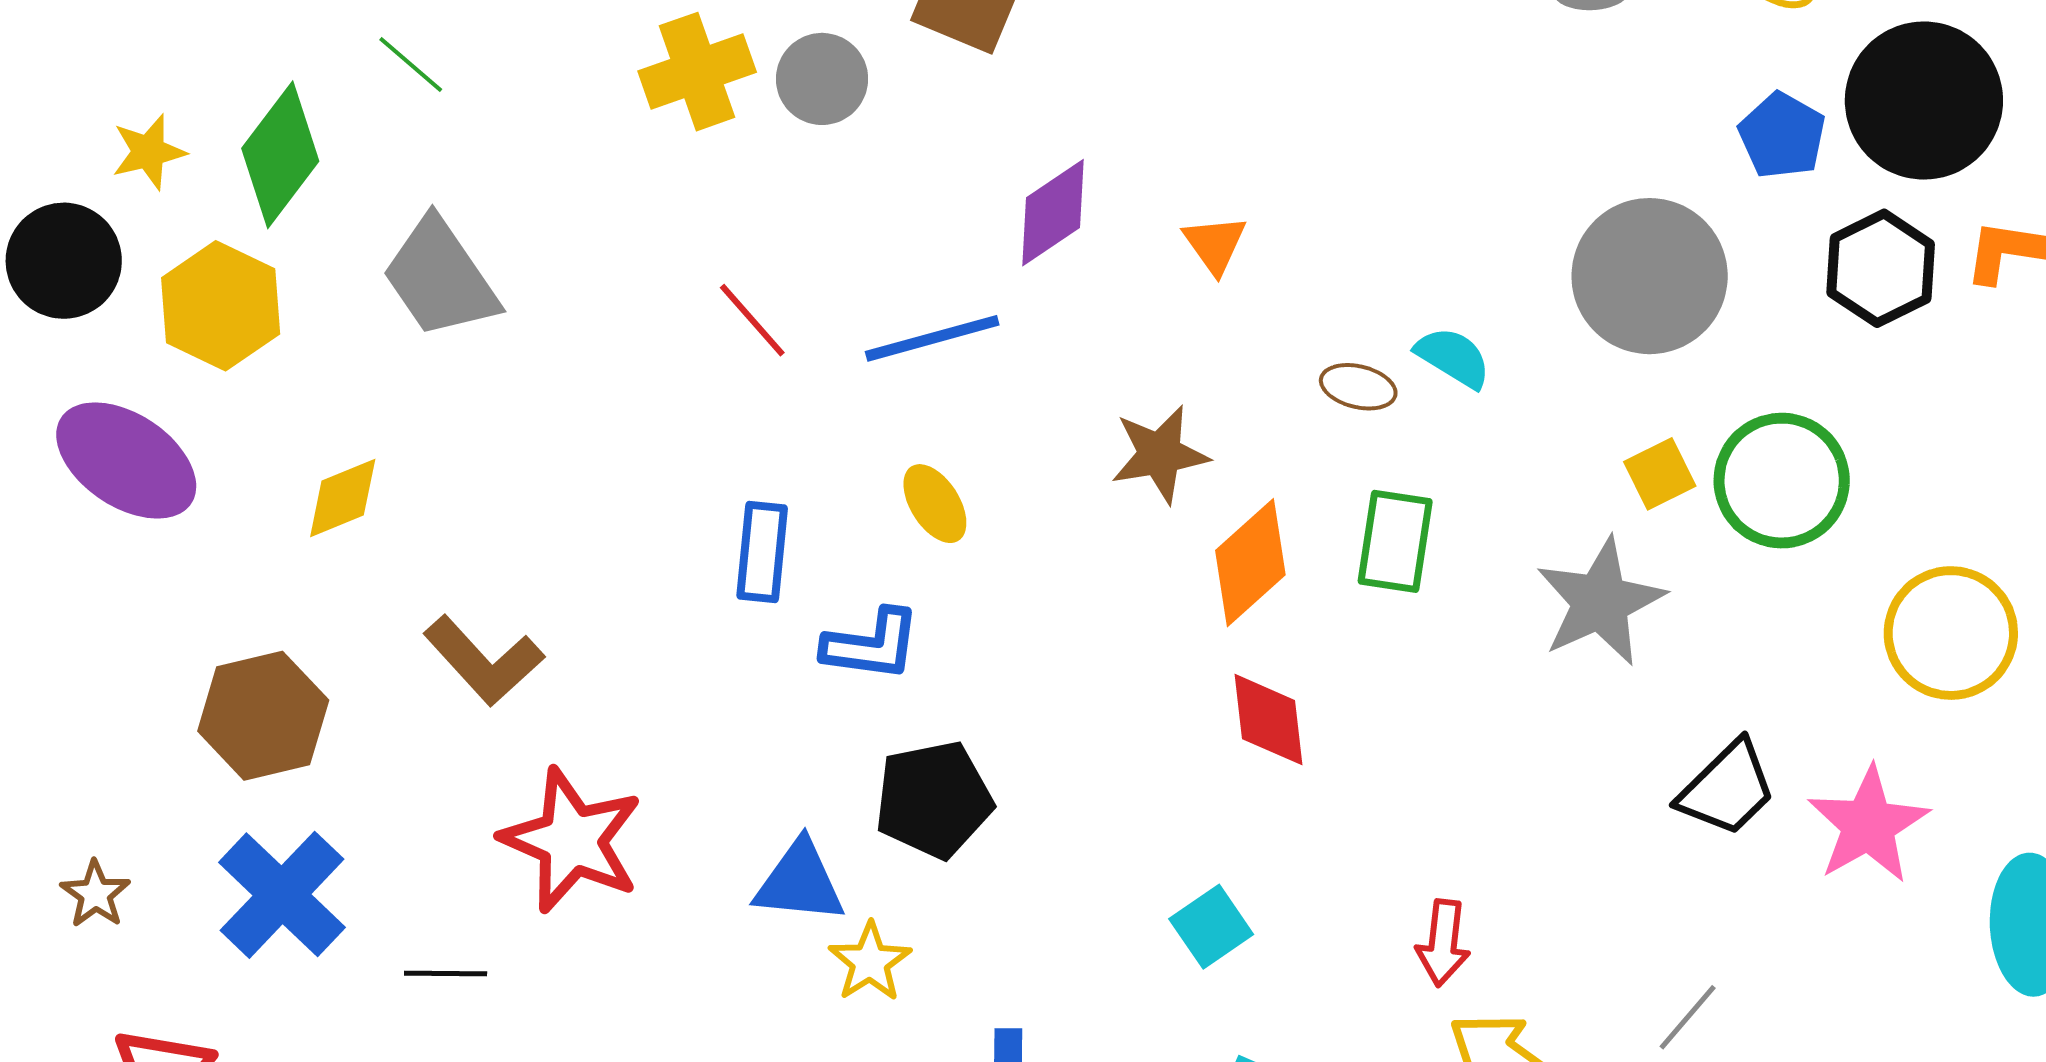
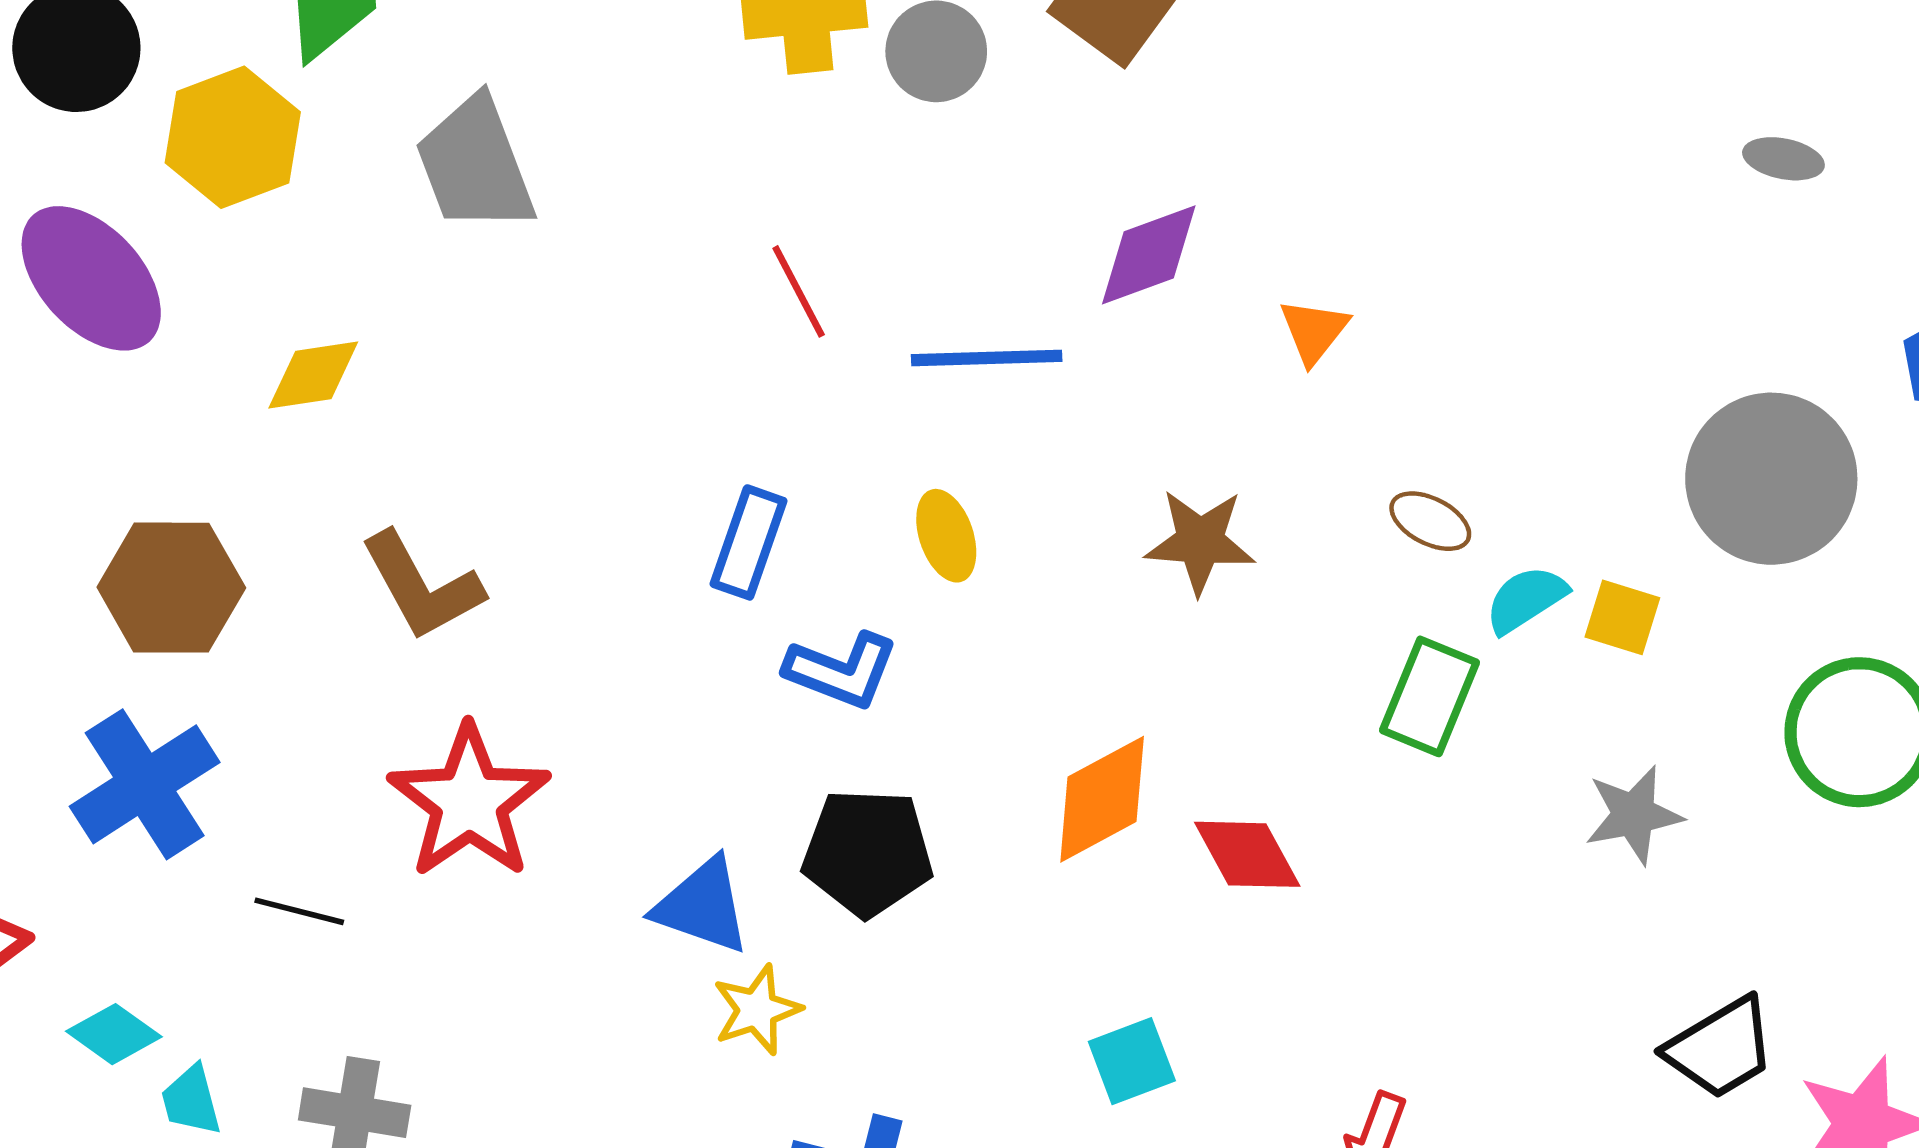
cyan semicircle: (1453, 357) -> (1526, 599), moved, turned -78
yellow square: (1660, 474) -> (1622, 617), moved, turned 30
orange diamond: (1250, 563) -> (1102, 799), moved
gray star: (1600, 602) -> (1634, 815), size x0.7
red diamond: (1268, 720) -> (1247, 854), turned -36

